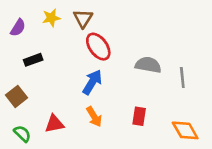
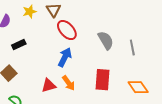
gray semicircle: (148, 65) -> (106, 40), turned 54
red rectangle: (139, 116) -> (102, 80), size x1.5
red triangle: (54, 124) -> (49, 85), moved

